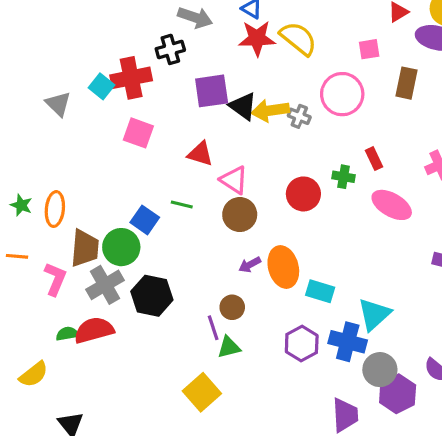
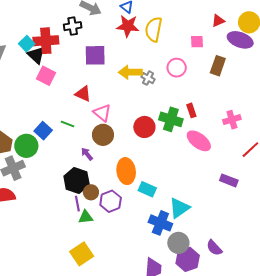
yellow semicircle: (298, 39) -> (154, 29), turned -125
pink circle: (342, 94) -> (177, 68), size x0.7
black triangle: (243, 106) -> (36, 55), moved
green cross: (343, 177) -> (171, 119), size x1.6
purple arrow: (250, 265) -> (87, 154), moved, turned 72
black hexagon: (152, 296) -> (77, 181), moved
purple hexagon: (302, 344) -> (111, 201), moved
yellow square: (202, 392) -> (82, 254), moved

